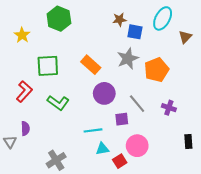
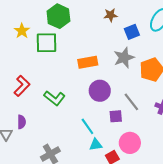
brown star: (120, 20) -> (111, 15), moved
blue square: (135, 32) -> (132, 32), turned -35
orange rectangle: (91, 65) -> (88, 62), turned -54
green square: (48, 66) -> (46, 43), moved
cyan line: (93, 130) -> (87, 126), turned 60

